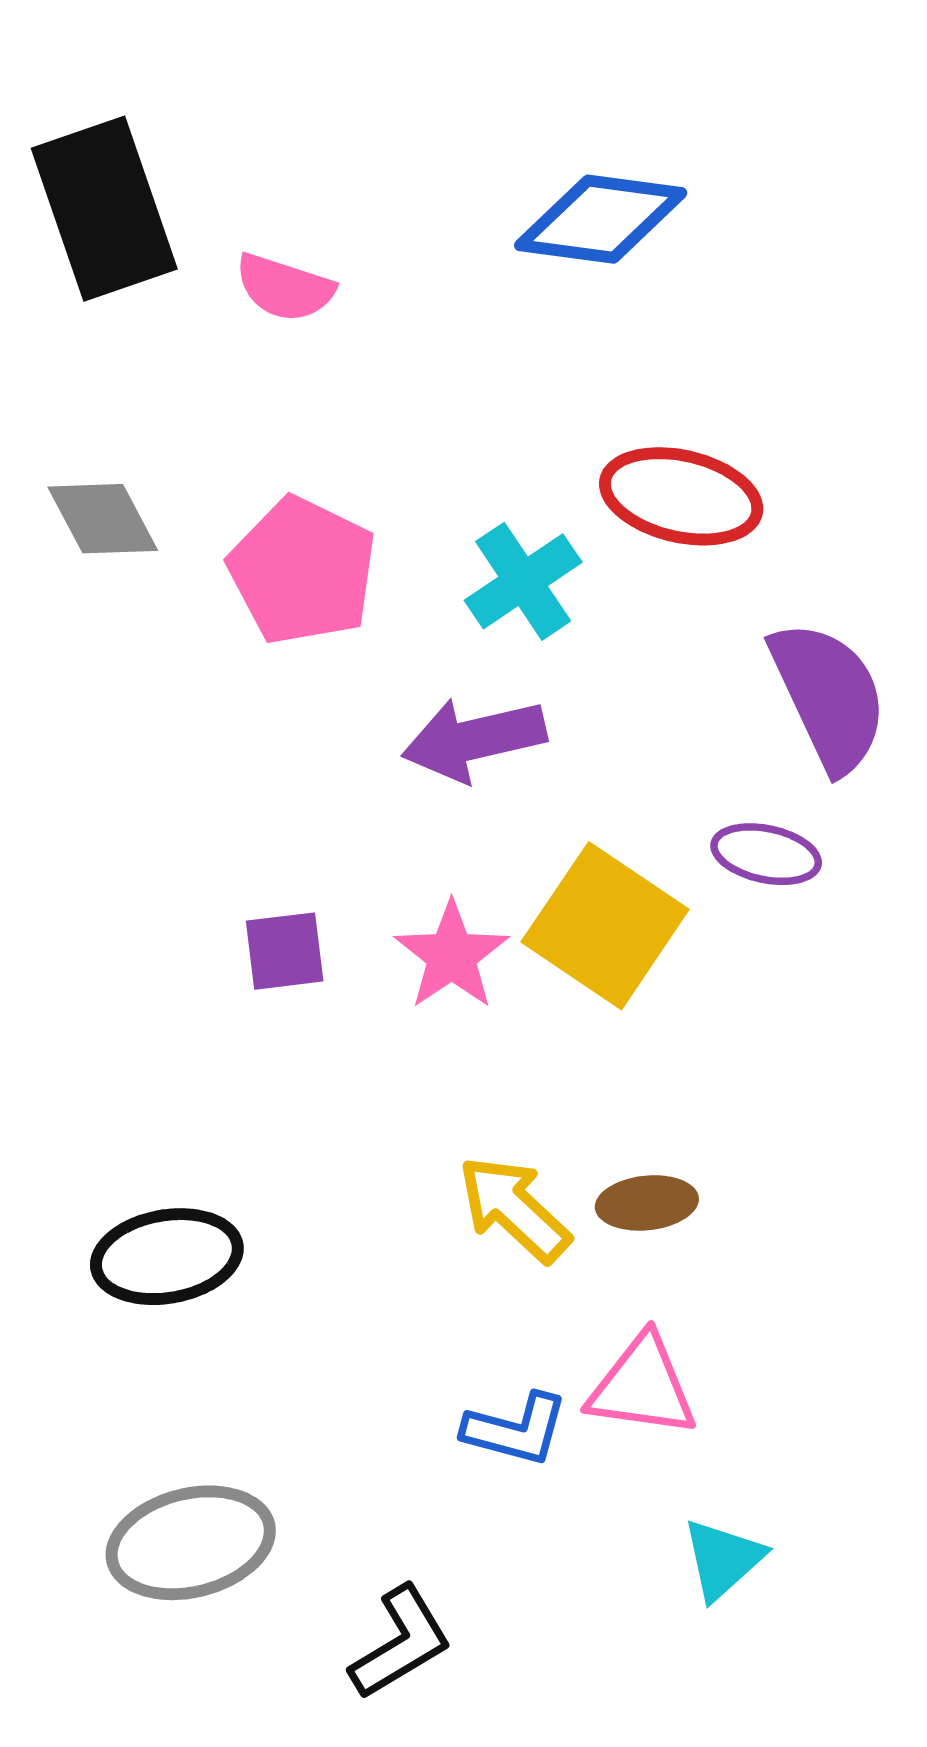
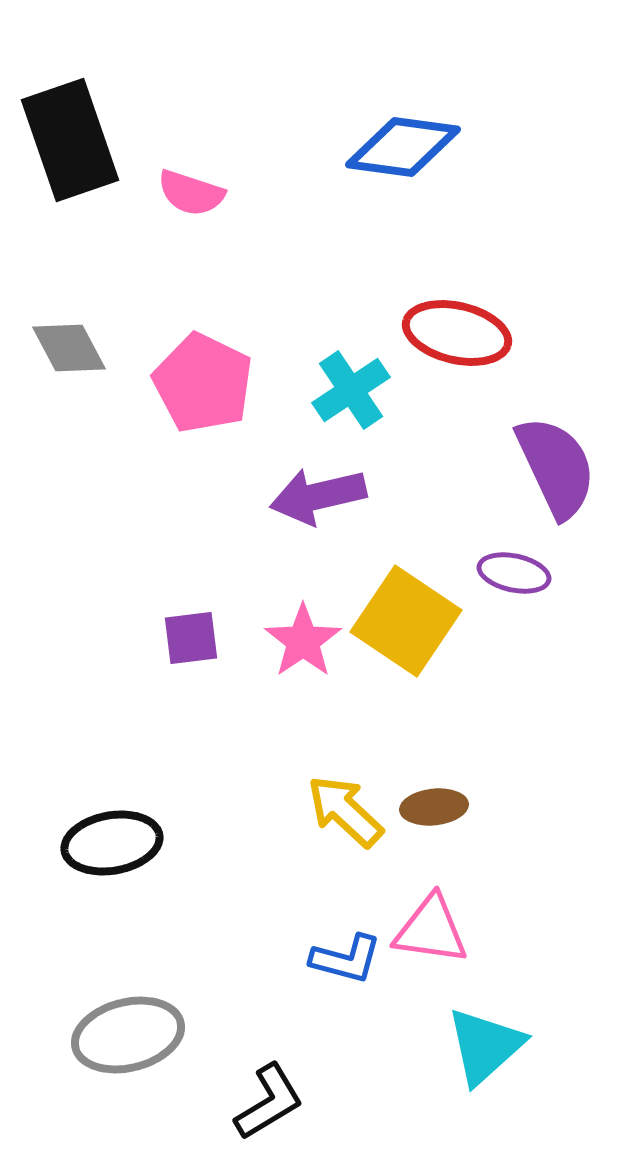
cyan triangle: (723, 1559) -> (485, 1046), size x1.4

